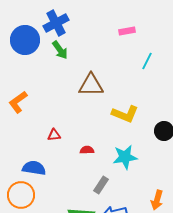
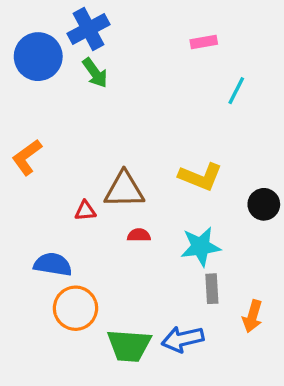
brown triangle: (91, 85) -> (124, 190), moved
gray rectangle: (101, 185) -> (212, 289), moved, turned -36
orange circle: (21, 195) -> (76, 308), moved

